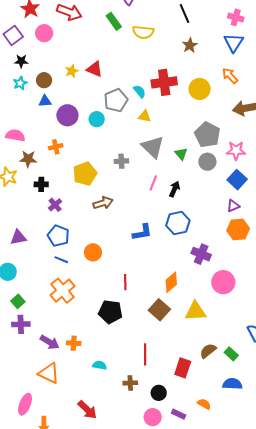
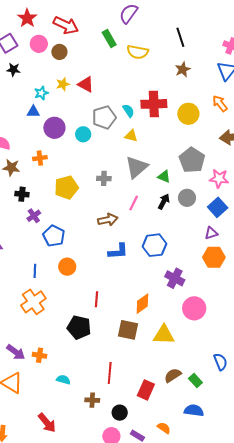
brown circle: (44, 80) -> (59, 52), moved
cyan star: (20, 83) -> (41, 93), moved
gray triangle: (153, 147) -> (137, 167), turned 30
green triangle: (181, 154) -> (164, 177), turned -32
gray circle: (207, 162) -> (187, 198), moved
black arrow: (175, 189) -> (164, 202), moved
brown arrow: (103, 203) -> (108, 220), moved
blue pentagon: (58, 236) -> (54, 236), moved
blue line: (61, 260) -> (35, 271), turned 64
brown square: (159, 310) -> (128, 330), turned -35

